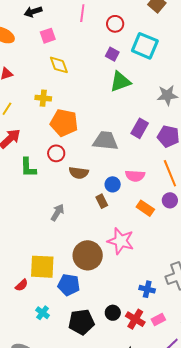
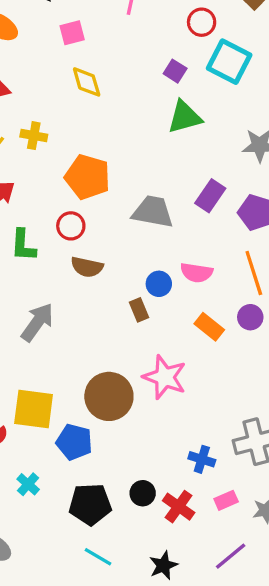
red circle: (115, 24) -> (202, 22), moved
yellow cross: (43, 98) -> (34, 136), moved
brown semicircle: (79, 173) -> (87, 267), moved
gray arrow: (57, 212) -> (37, 322), moved, size x1.4
pink rectangle: (158, 319) -> (226, 500), moved

